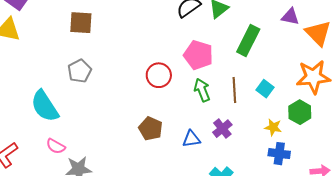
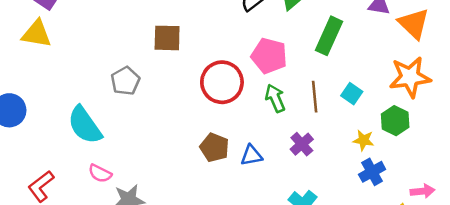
brown square: (81, 23) -> (167, 38), moved
red circle: (159, 75) -> (222, 82), size x1.4
blue triangle: (191, 139) -> (251, 155), moved
blue cross: (279, 154) -> (372, 172), turned -35

